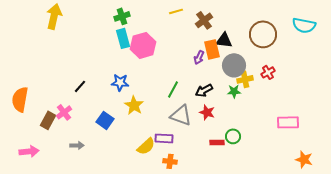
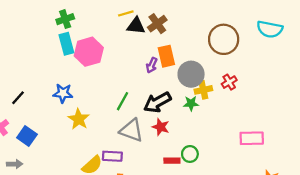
black triangle: (224, 40) -> (136, 26), moved
black arrow: (204, 90) -> (157, 102), size x1.4
blue square: (105, 120) -> (27, 136), moved

